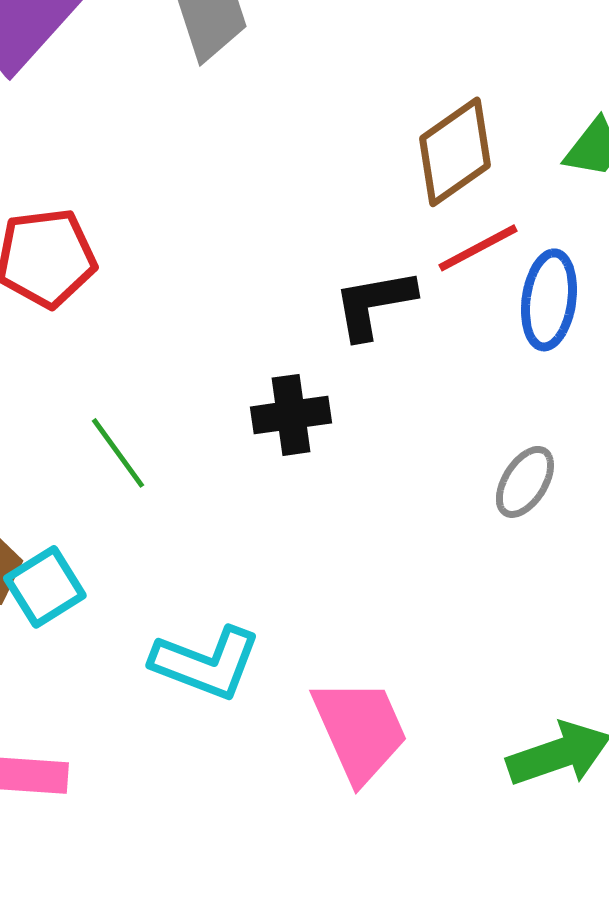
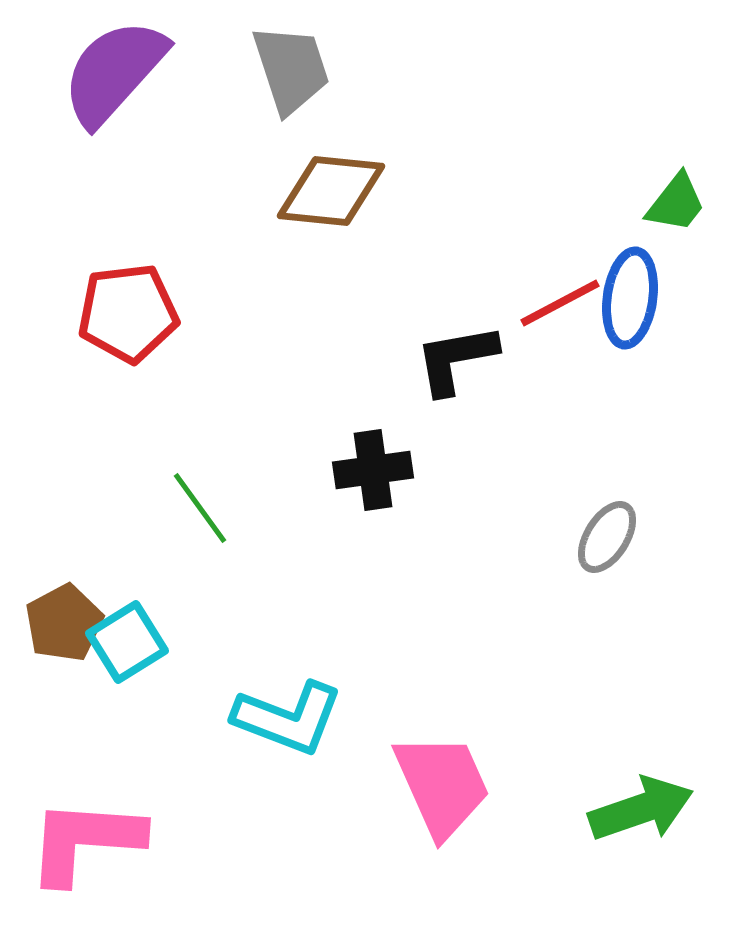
brown diamond: (455, 152) -> (331, 191), moved, turned 41
blue ellipse: (549, 300) -> (630, 298), moved

